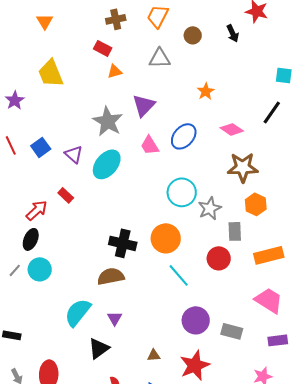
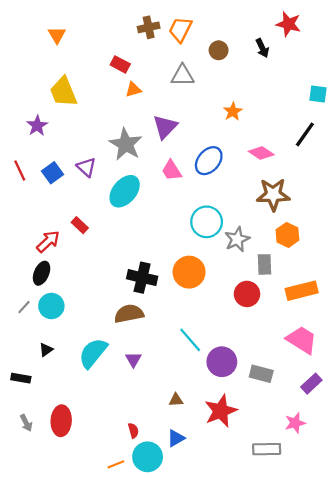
brown cross: (116, 19) -> (149, 27), moved
purple star: (15, 100) -> (37, 126), moved
purple triangle: (74, 154) -> (86, 167), moved
cyan line: (179, 275) -> (190, 340), moved
purple rectangle: (278, 340) -> (311, 384), turned -36
black triangle: (99, 348) -> (46, 350), moved, size x0.6

